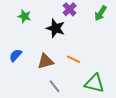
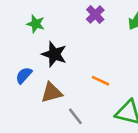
black star: (56, 28) -> (54, 54), moved
brown triangle: (46, 61) -> (52, 93), moved

